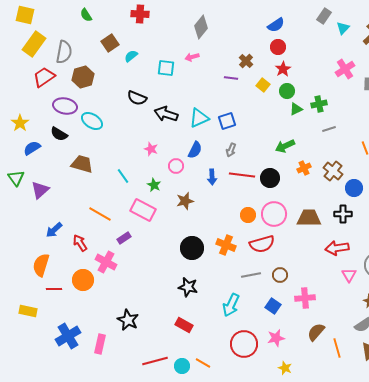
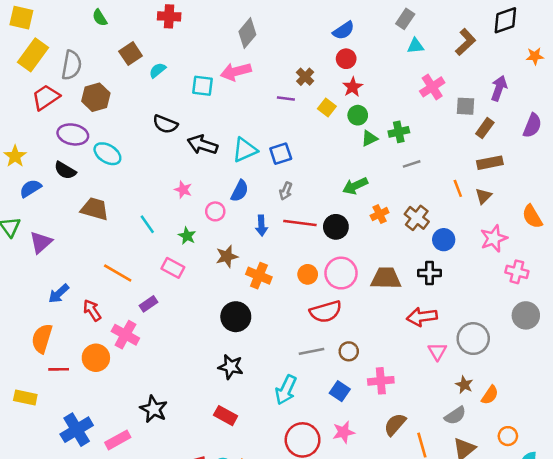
cyan triangle: (343, 28) -> (415, 46), moved, turned 40
pink arrow: (192, 57) -> (236, 72), size x1.6
pink rectangle: (143, 210) -> (173, 268), size x0.7
orange cross: (226, 245) -> (259, 276), moved
pink rectangle: (100, 344) -> (118, 440), turned 48

